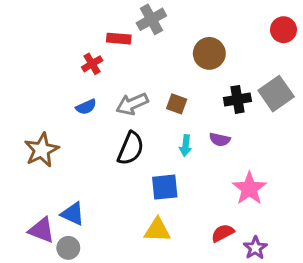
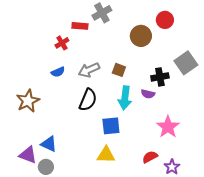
red circle: (283, 30) -> (165, 20), moved
black cross: (237, 99) -> (160, 77), moved
cyan arrow: (186, 145) -> (125, 98), size x1.6

